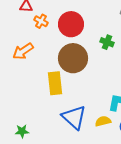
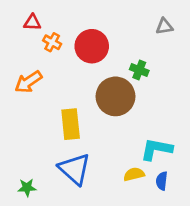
brown circle: (73, 58) -> (115, 96), moved
blue triangle: (74, 117) -> (75, 169), moved

